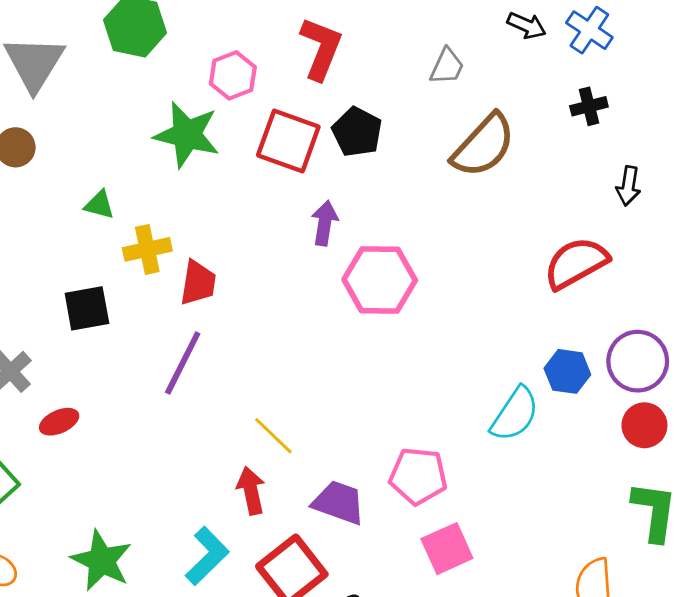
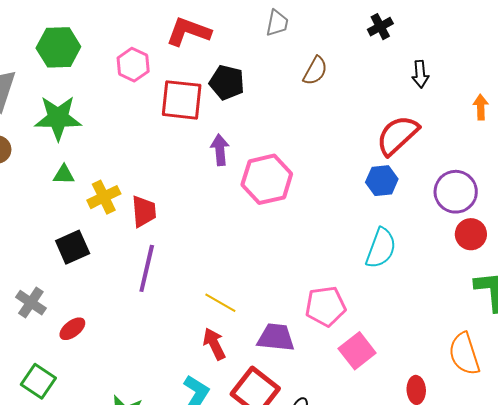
red L-shape: (321, 48) -> (189, 32), turned -78
green star: (187, 135) -> (58, 118), moved
brown semicircle: (484, 146) -> (315, 71), size x0.6
blue hexagon: (567, 371) -> (382, 181), moved

